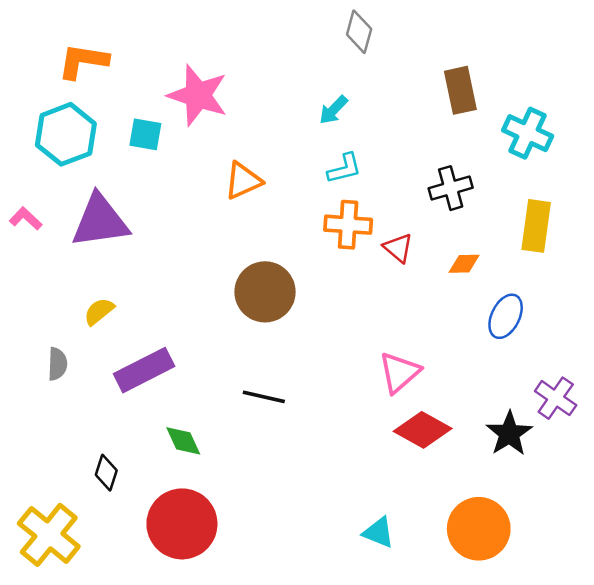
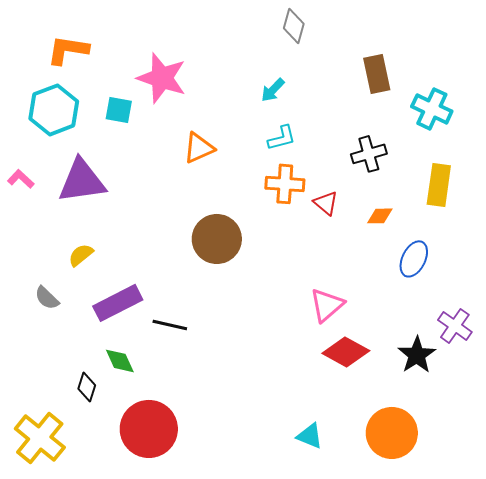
gray semicircle: (57, 364) -> (47, 298), turned 132
black line: (264, 397) -> (170, 325), moved
green diamond: (183, 441) -> (120, 361), moved

